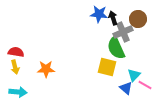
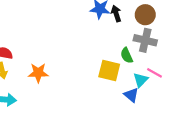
gray cross: (123, 32) -> (145, 40), moved, turned 36
green semicircle: (116, 48) -> (127, 55), moved, size x0.6
pink line: (145, 85) -> (155, 73), moved

